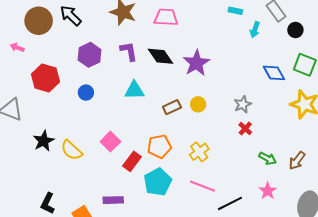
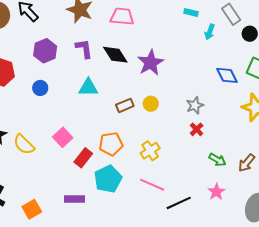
purple rectangle: (113, 200) -> (75, 199), moved

